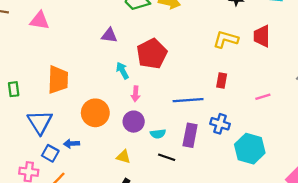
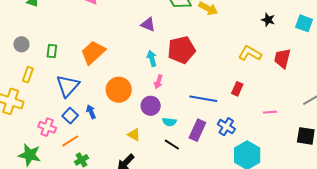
orange trapezoid: (58, 80) -> (93, 52), turned -148
blue arrow: (72, 144) -> (91, 112), turned 56

